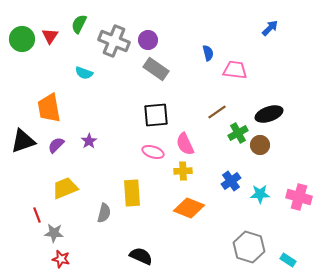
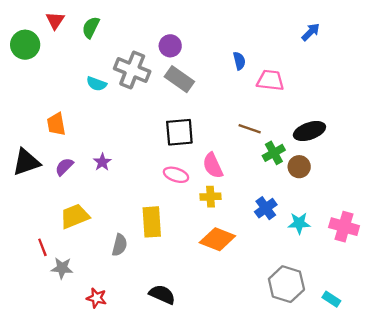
red triangle: (50, 36) -> (55, 20), moved
gray cross: (114, 41) -> (132, 70), moved
orange trapezoid: (49, 108) -> (56, 124), size x0.7
brown line: (217, 112) -> (250, 129), turned 54
red star: (61, 259) -> (97, 298), moved

